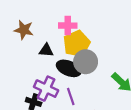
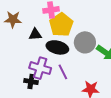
gray circle: (86, 62) -> (85, 42), moved

